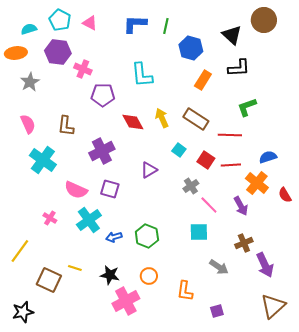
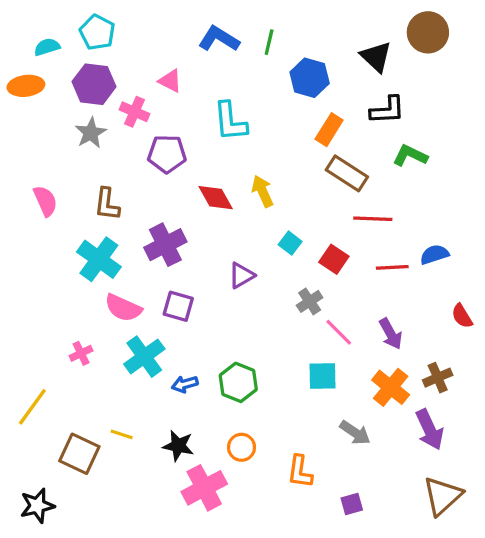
pink triangle: (90, 23) -> (170, 81), moved
blue L-shape: (135, 24) -> (219, 39), turned 30
gray star: (30, 82) -> (91, 133), moved
green L-shape: (247, 107) -> (410, 156), moved, turned 45
brown rectangle: (196, 119) -> (347, 173), moved
cyan cross: (43, 160) -> (99, 259), moved
red line: (231, 165) -> (392, 267), moved
orange cross: (257, 183) -> (391, 387), moved
pink cross: (50, 218) -> (81, 353), turned 32
brown cross: (244, 243) -> (438, 378), moved

